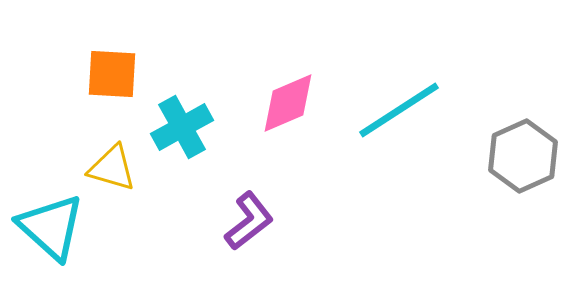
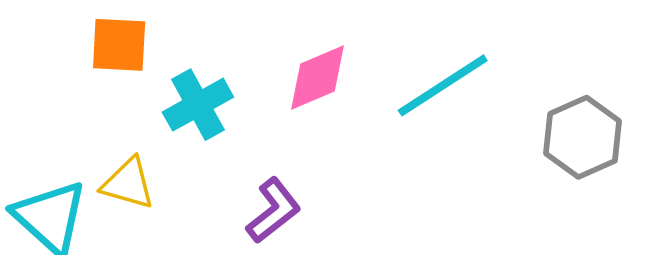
yellow triangle: (112, 168) -> (128, 184), moved

